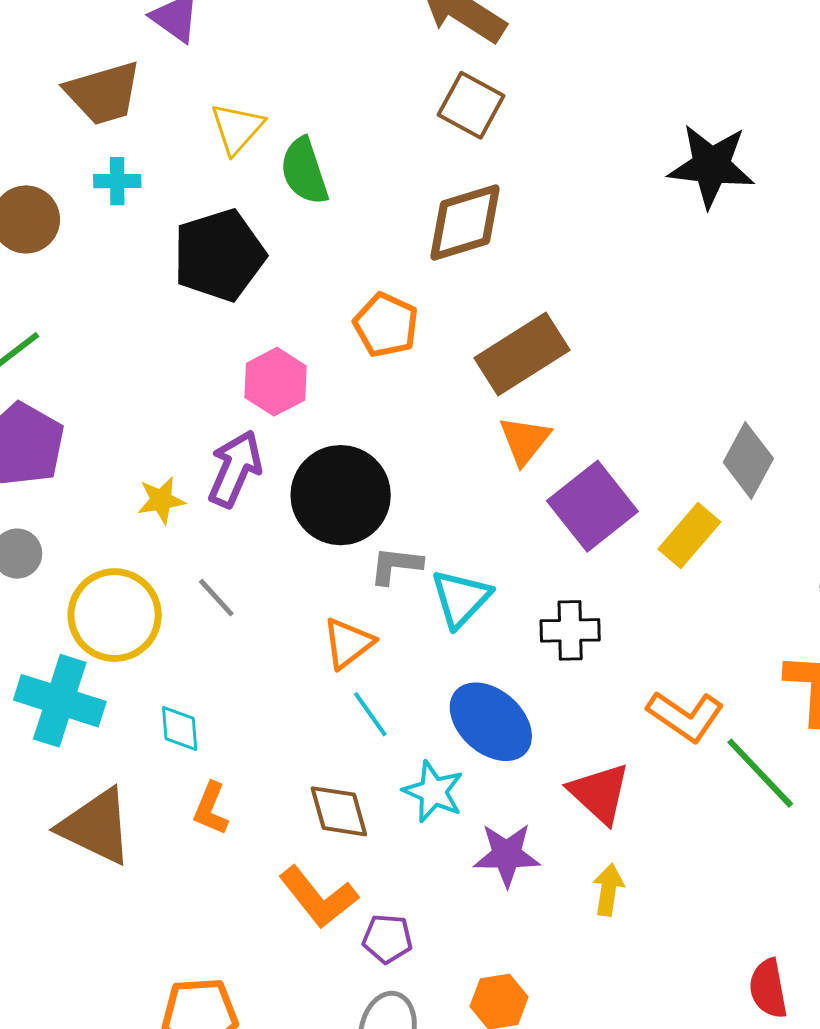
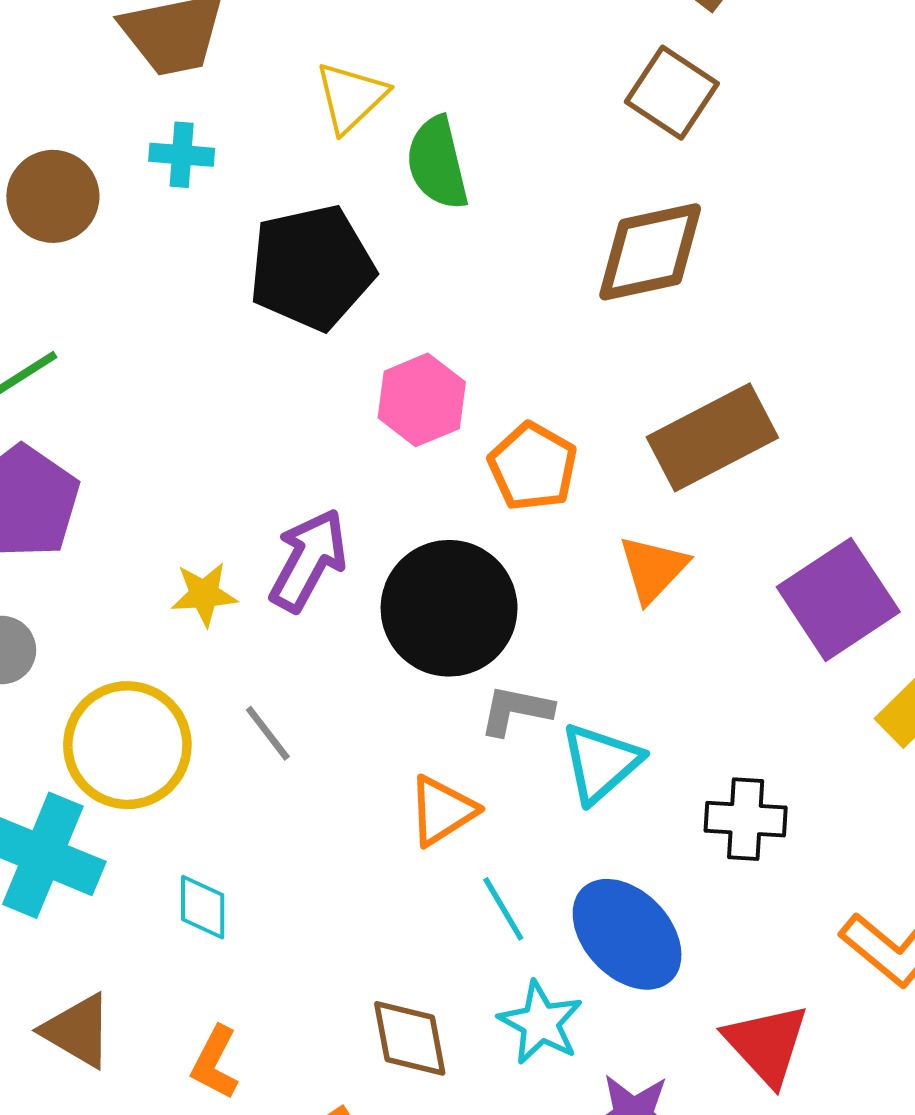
orange pentagon: (386, 325) -> (533, 467), moved
pink hexagon: (276, 382) -> (422, 400), moved
orange triangle: (525, 440) -> (653, 569), moved
purple square: (592, 506) -> (838, 599), moved
cyan line: (370, 714) -> (503, 909), moved
orange L-shape: (211, 809) -> (215, 1063), moved
brown triangle: (96, 826) -> (77, 1031), size x0.7

